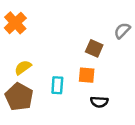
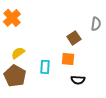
gray semicircle: (122, 31) -> (96, 24), turned 144
brown square: (94, 48) -> (74, 38), turned 32

